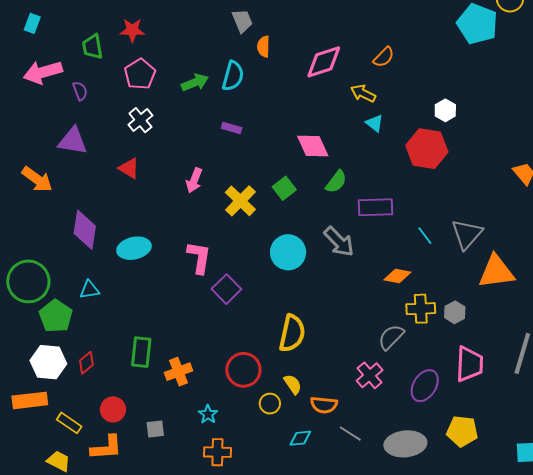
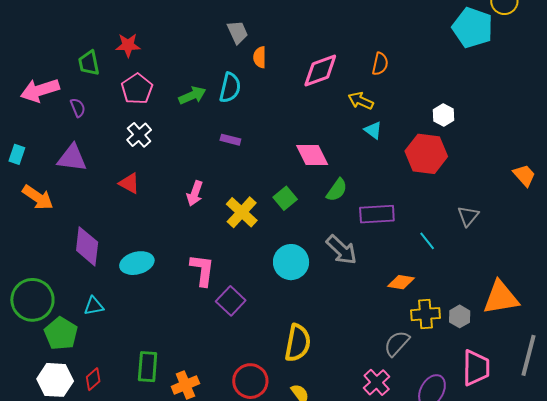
cyan rectangle: (32, 23) -> (17, 154), moved
orange semicircle: (384, 57) -> (380, 64), turned -30
gray triangle: (467, 234) -> (468, 216), moved, size x0.7
orange triangle: (496, 272) -> (501, 298), moved

